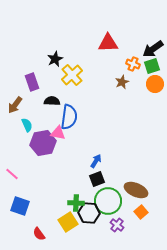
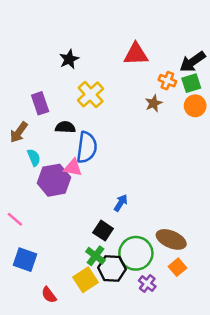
black star: (55, 59) -> (69, 59), moved
black square: (97, 179) -> (103, 231), moved, turned -35
green cross: (76, 203) -> (96, 256), turned 35

